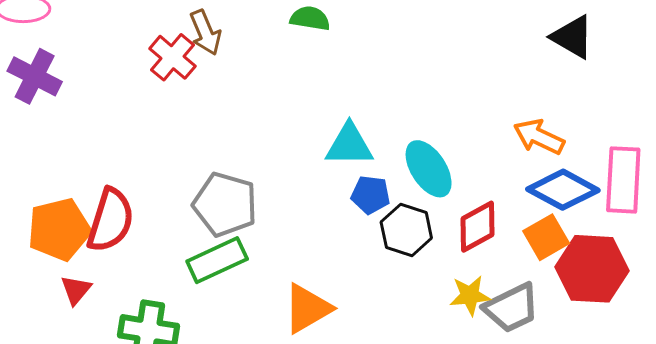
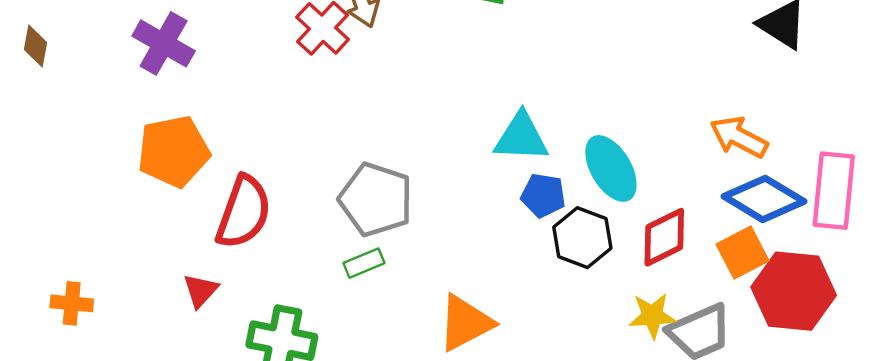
orange pentagon: (59, 229) -> (174, 151), moved
green rectangle: (217, 260) -> (364, 263), size x0.6

